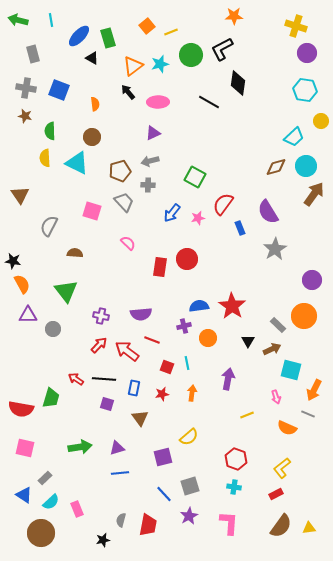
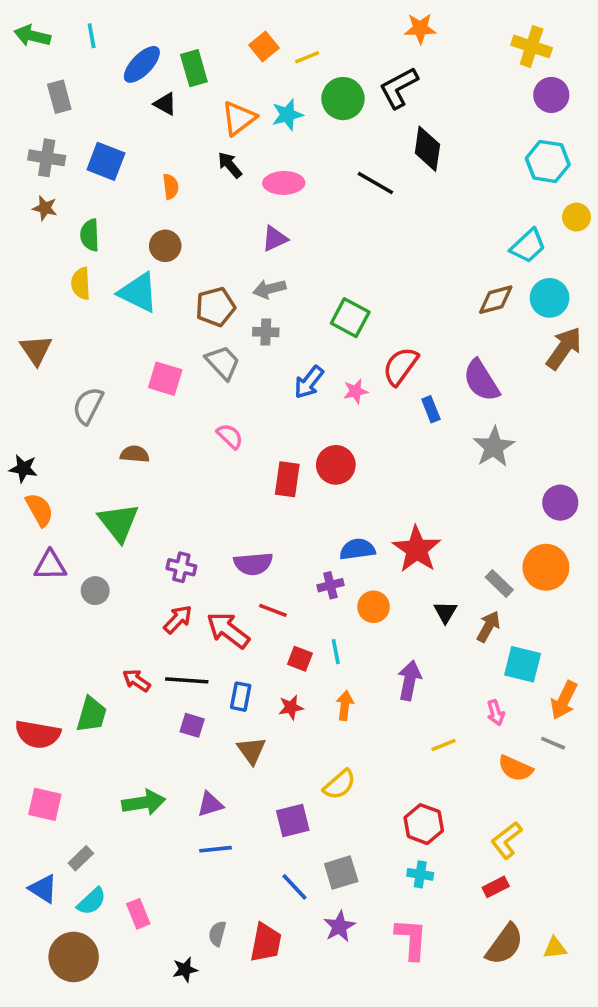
brown arrow: (272, 349) -> (488, 627), turned -36

